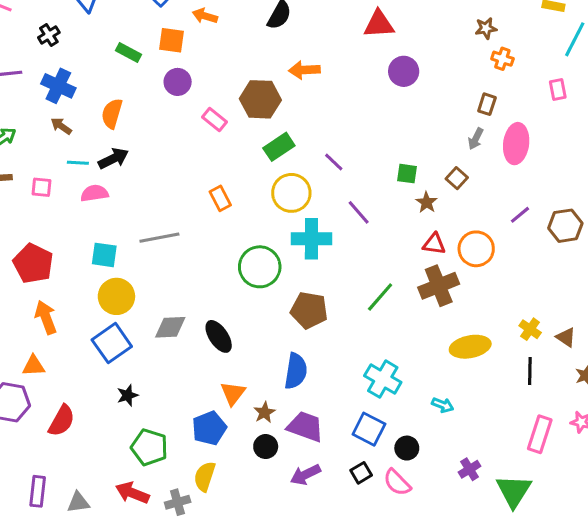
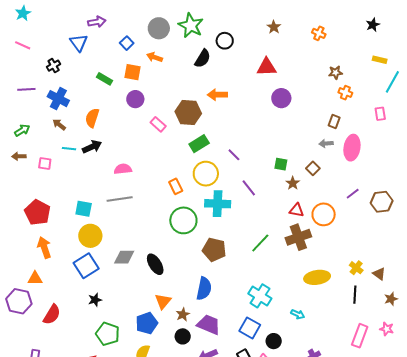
gray arrow: (476, 139) -> (326, 143), turned 56
pink semicircle: (94, 193) -> (123, 169), moved
orange rectangle: (220, 198) -> (176, 186), moved

